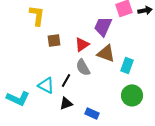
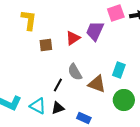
red triangle: (82, 44) -> (73, 38), moved
brown triangle: (106, 53) -> (97, 84), moved
cyan triangle: (46, 85) -> (38, 106), moved

